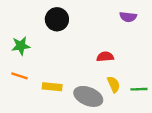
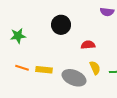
black circle: (57, 19) -> (61, 25), moved
orange line: (20, 76) -> (22, 68), moved

